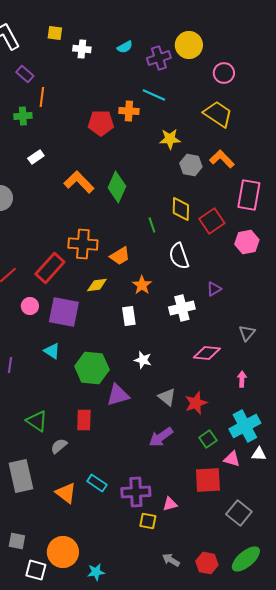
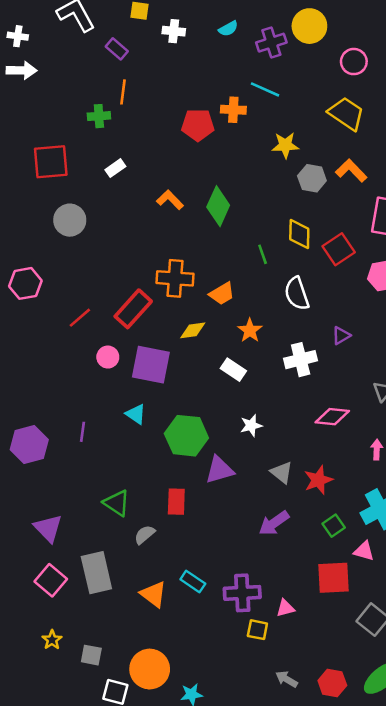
purple rectangle: (25, 74) -> (117, 49), moved
orange L-shape: (79, 182) -> (170, 200), size x0.7
white rectangle: (129, 316) -> (233, 370), turned -48
white star: (143, 360) -> (251, 426), turned -30

